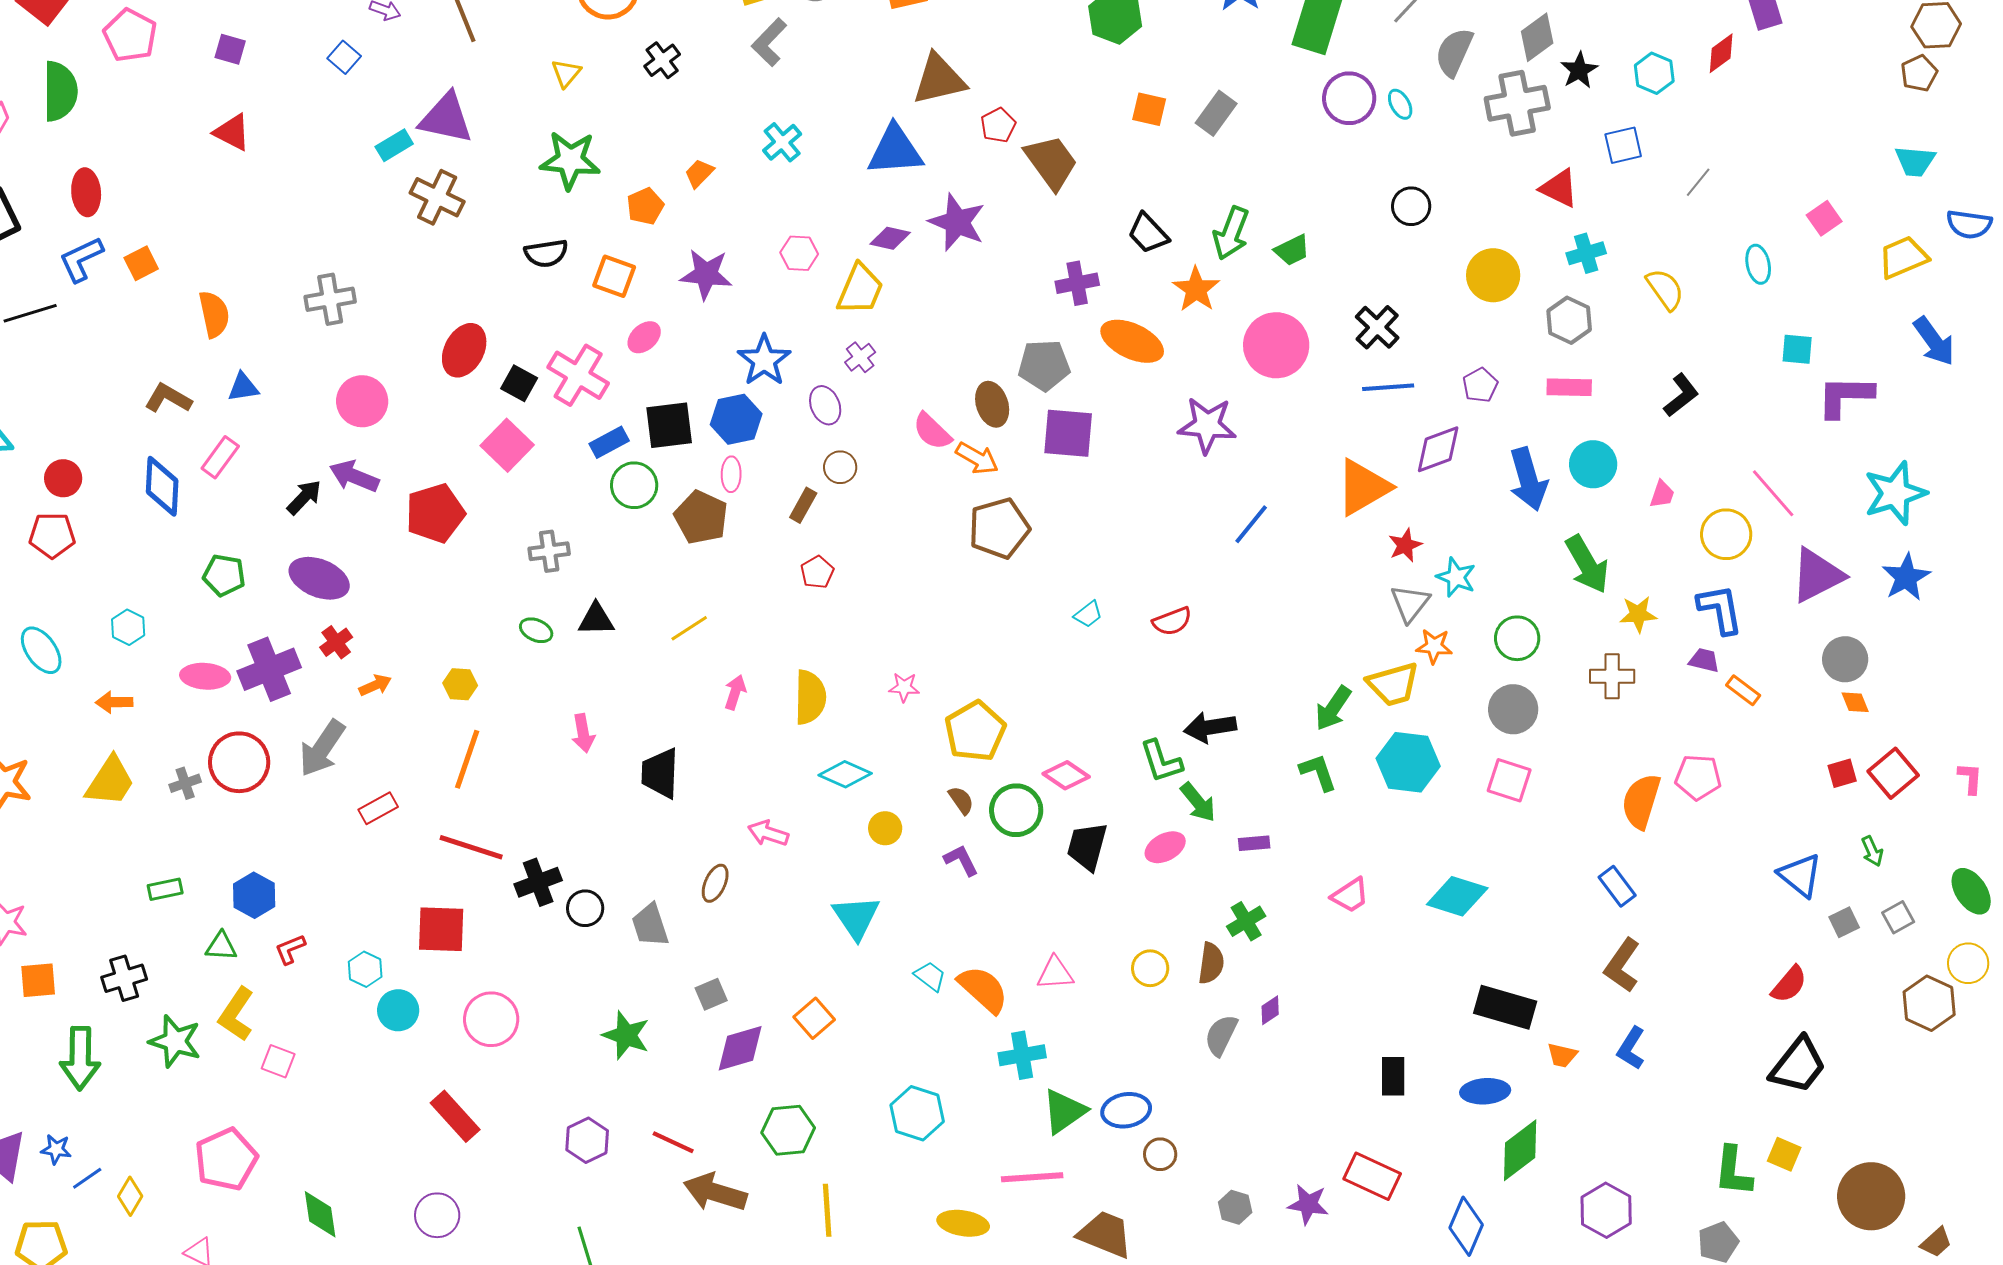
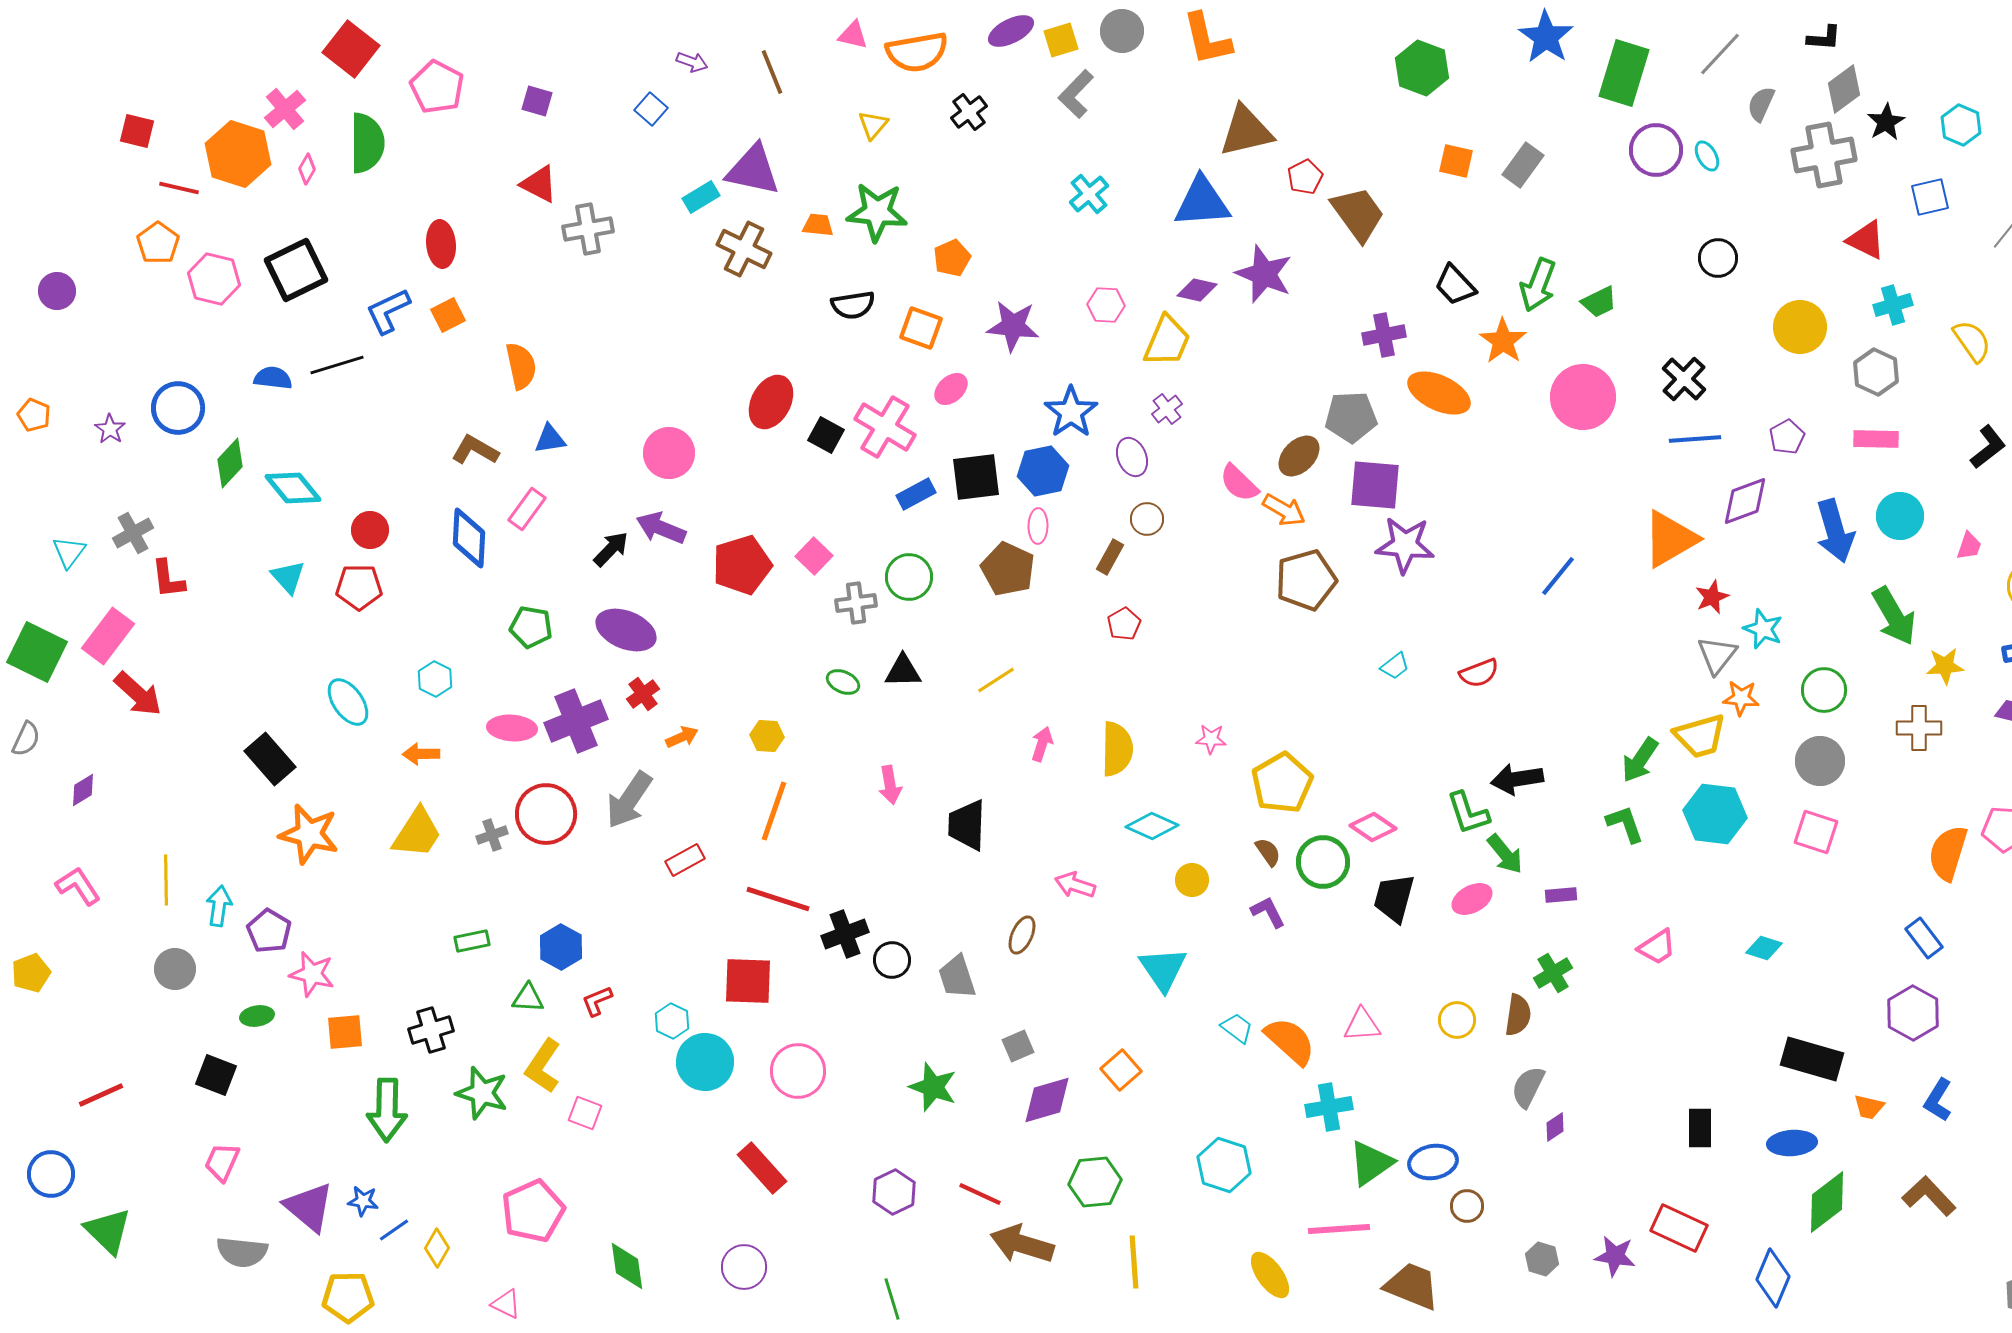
gray semicircle: (1454, 52) -> (1761, 104), size x0.7
orange trapezoid: (699, 173) -> (818, 225), moved, turned 52
red ellipse: (86, 192) -> (441, 244), moved
gray cross: (330, 299) -> (588, 229), moved
brown ellipse: (992, 404) -> (1299, 456), turned 63
purple star: (1207, 425) -> (1405, 545), moved
pink square: (507, 445) -> (814, 556), moved, size x0.7
green circle: (634, 485) -> (909, 577), moved
cyan diamond: (1457, 896) -> (1764, 948), size x0.6
brown L-shape: (1622, 965) -> (1929, 1196), moved, turned 102
cyan circle: (398, 1010) -> (705, 1062), size x1.4
purple diamond: (1270, 1010) -> (1555, 1127), moved
purple hexagon: (1606, 1210) -> (1913, 1013), moved
yellow ellipse: (963, 1223) -> (1270, 1275), turned 45

